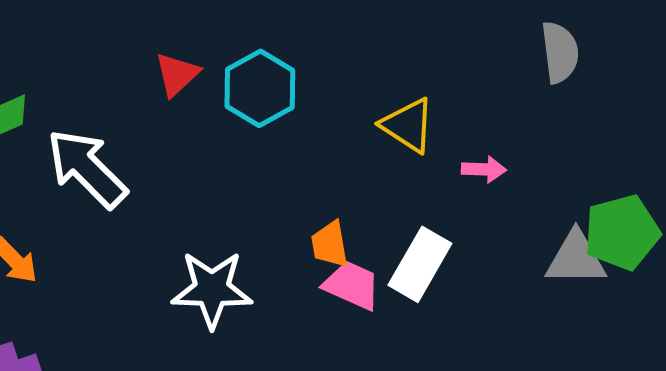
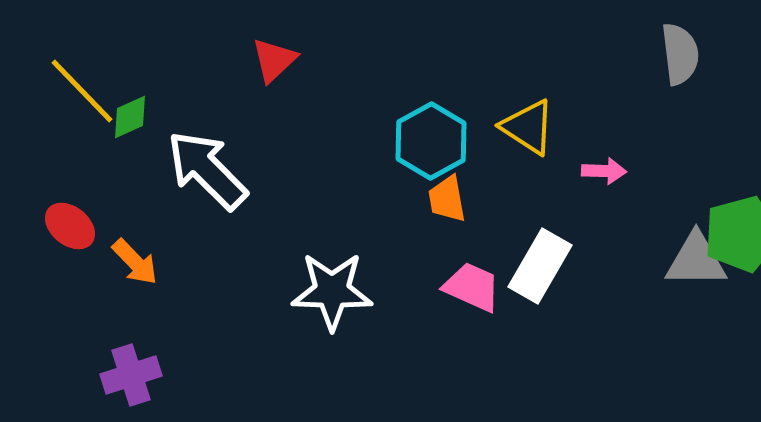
red triangle: (177, 74) -> (274, 60), moved
cyan hexagon: (260, 88) -> (431, 141), moved
orange trapezoid: (330, 244) -> (447, 199), moved

